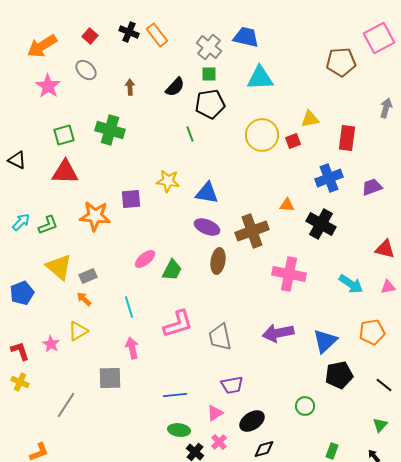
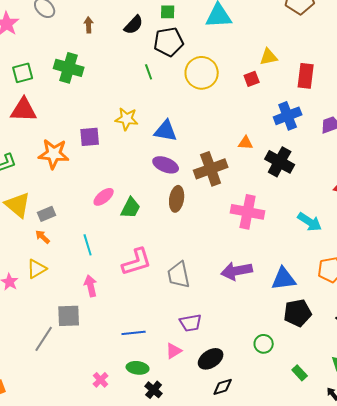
yellow circle: (262, 135) -> (202, 73), moved
blue triangle: (325, 341) -> (284, 279), turned 36
gray line: (66, 405) -> (44, 339), moved
pink cross: (219, 442) -> (101, 380), moved
green rectangle: (332, 451) -> (300, 373), moved, turned -63

